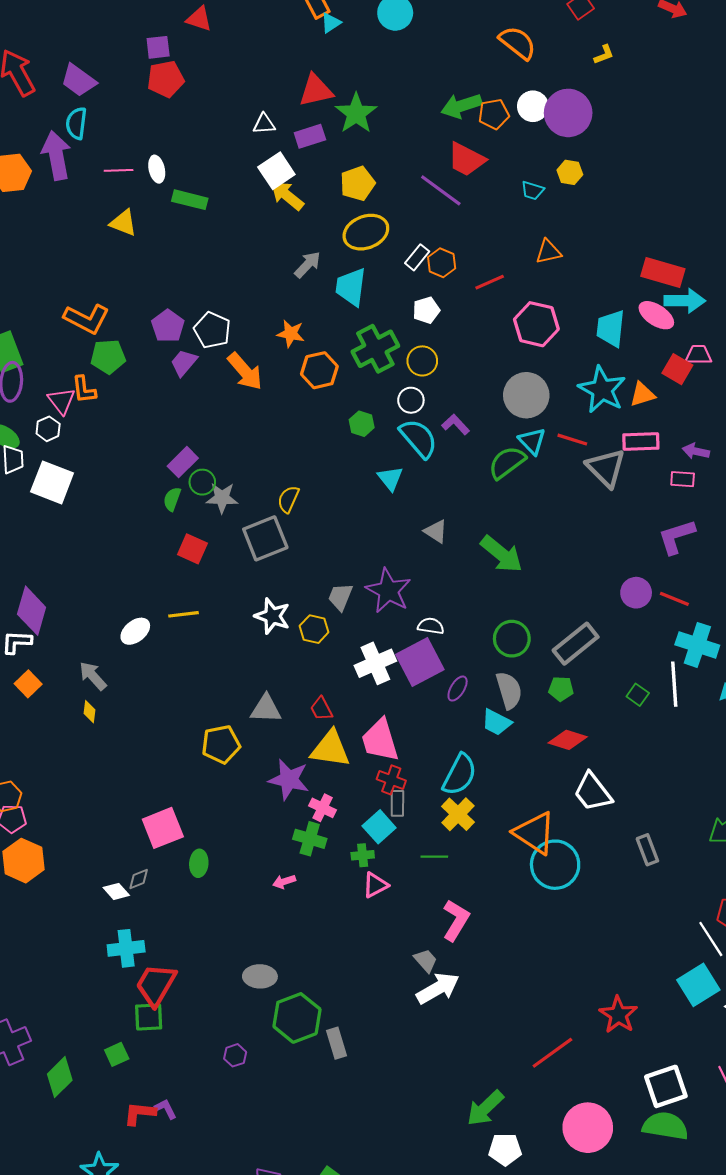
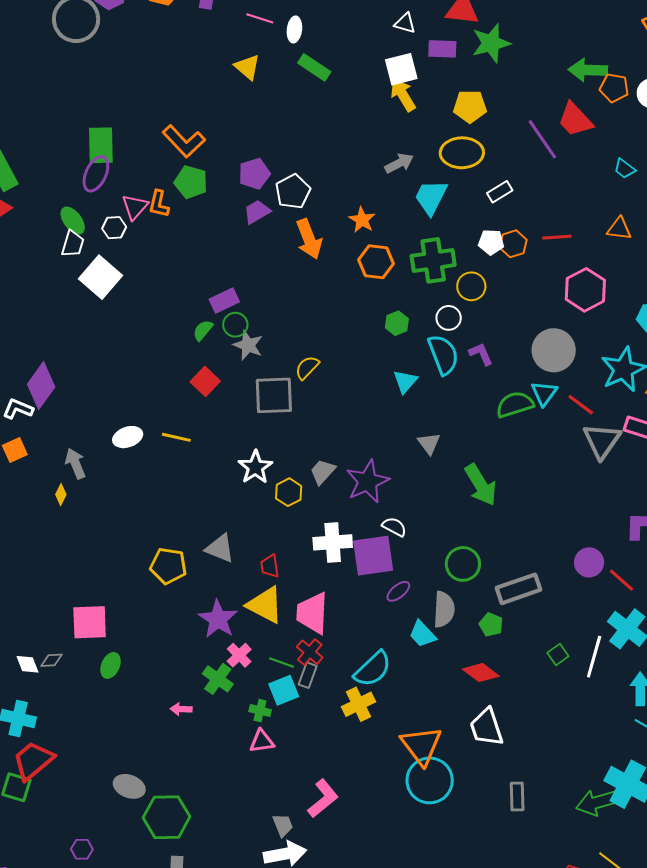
orange hexagon: (442, 263) -> (513, 244), moved
green line: (434, 857) -> (282, 663), moved
green hexagon: (297, 1018) -> (166, 817), moved

